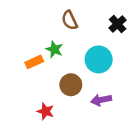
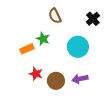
brown circle: (71, 85) -> (56, 81), moved
red star: (46, 111) -> (36, 74), moved

